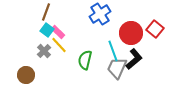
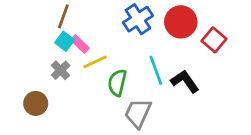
red circle: (131, 33) -> (181, 22), moved
yellow line: (59, 45) -> (95, 62), moved, turned -72
black L-shape: (134, 59) -> (185, 81), turned -85
gray trapezoid: (117, 68) -> (138, 113), moved

